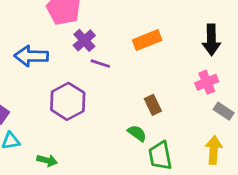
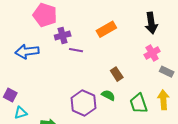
purple cross: (84, 40) -> (63, 36), turned 35
purple hexagon: (68, 101) -> (83, 103), moved
green trapezoid: (160, 156) -> (138, 103), moved

